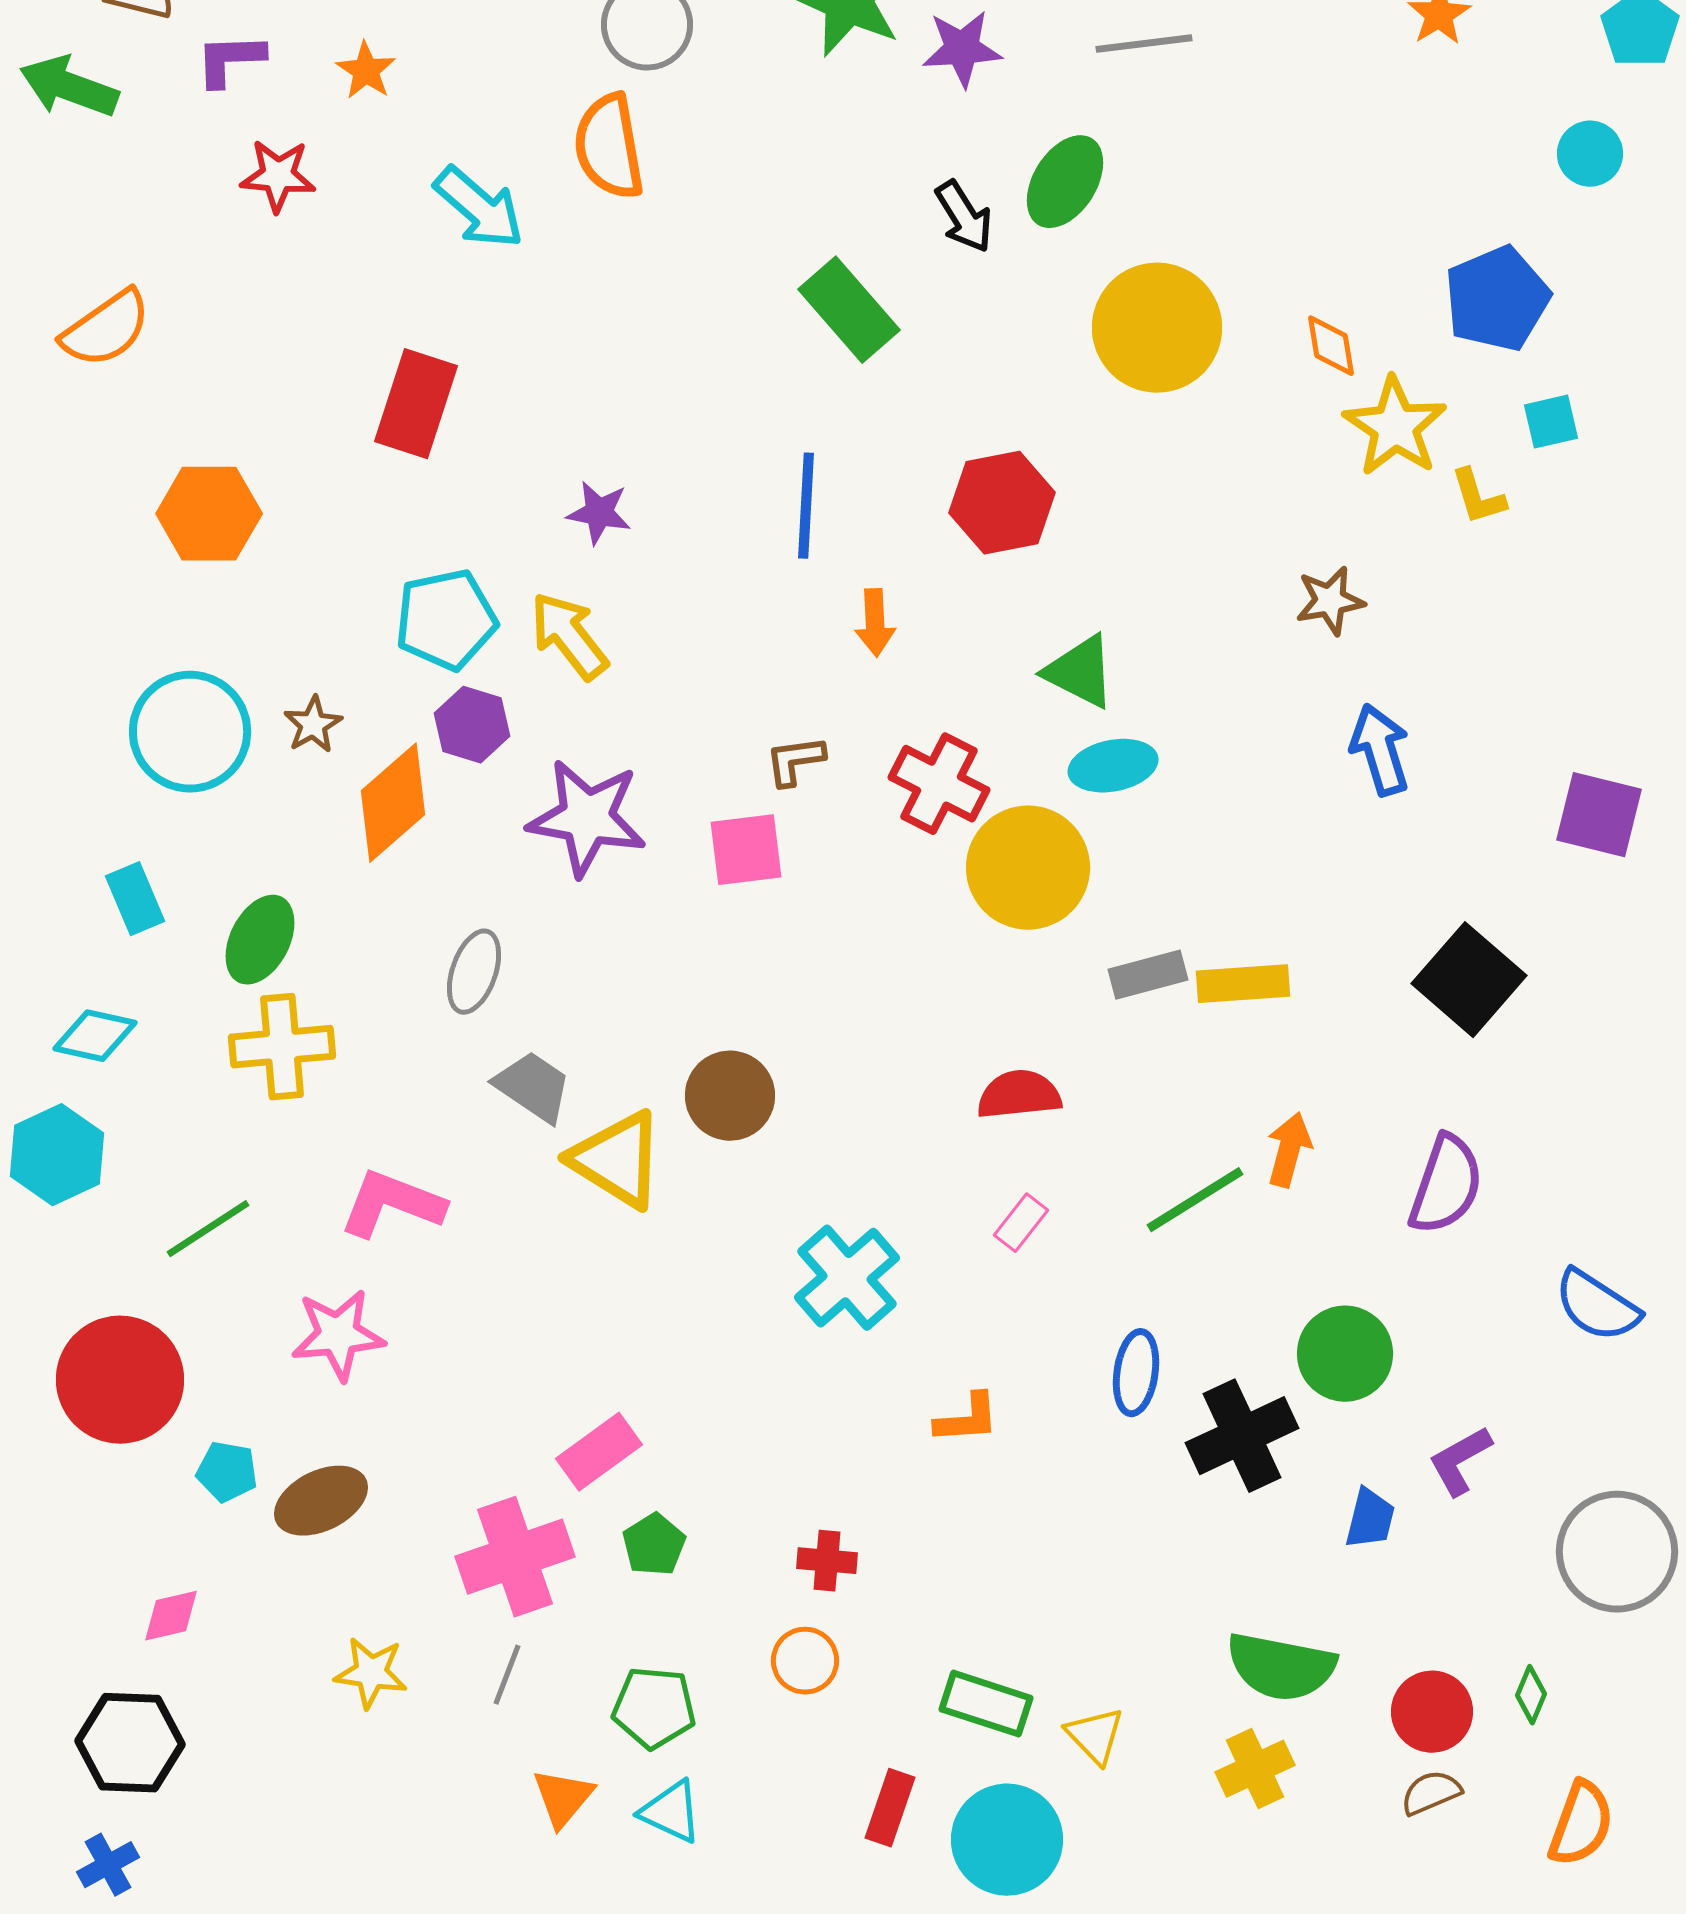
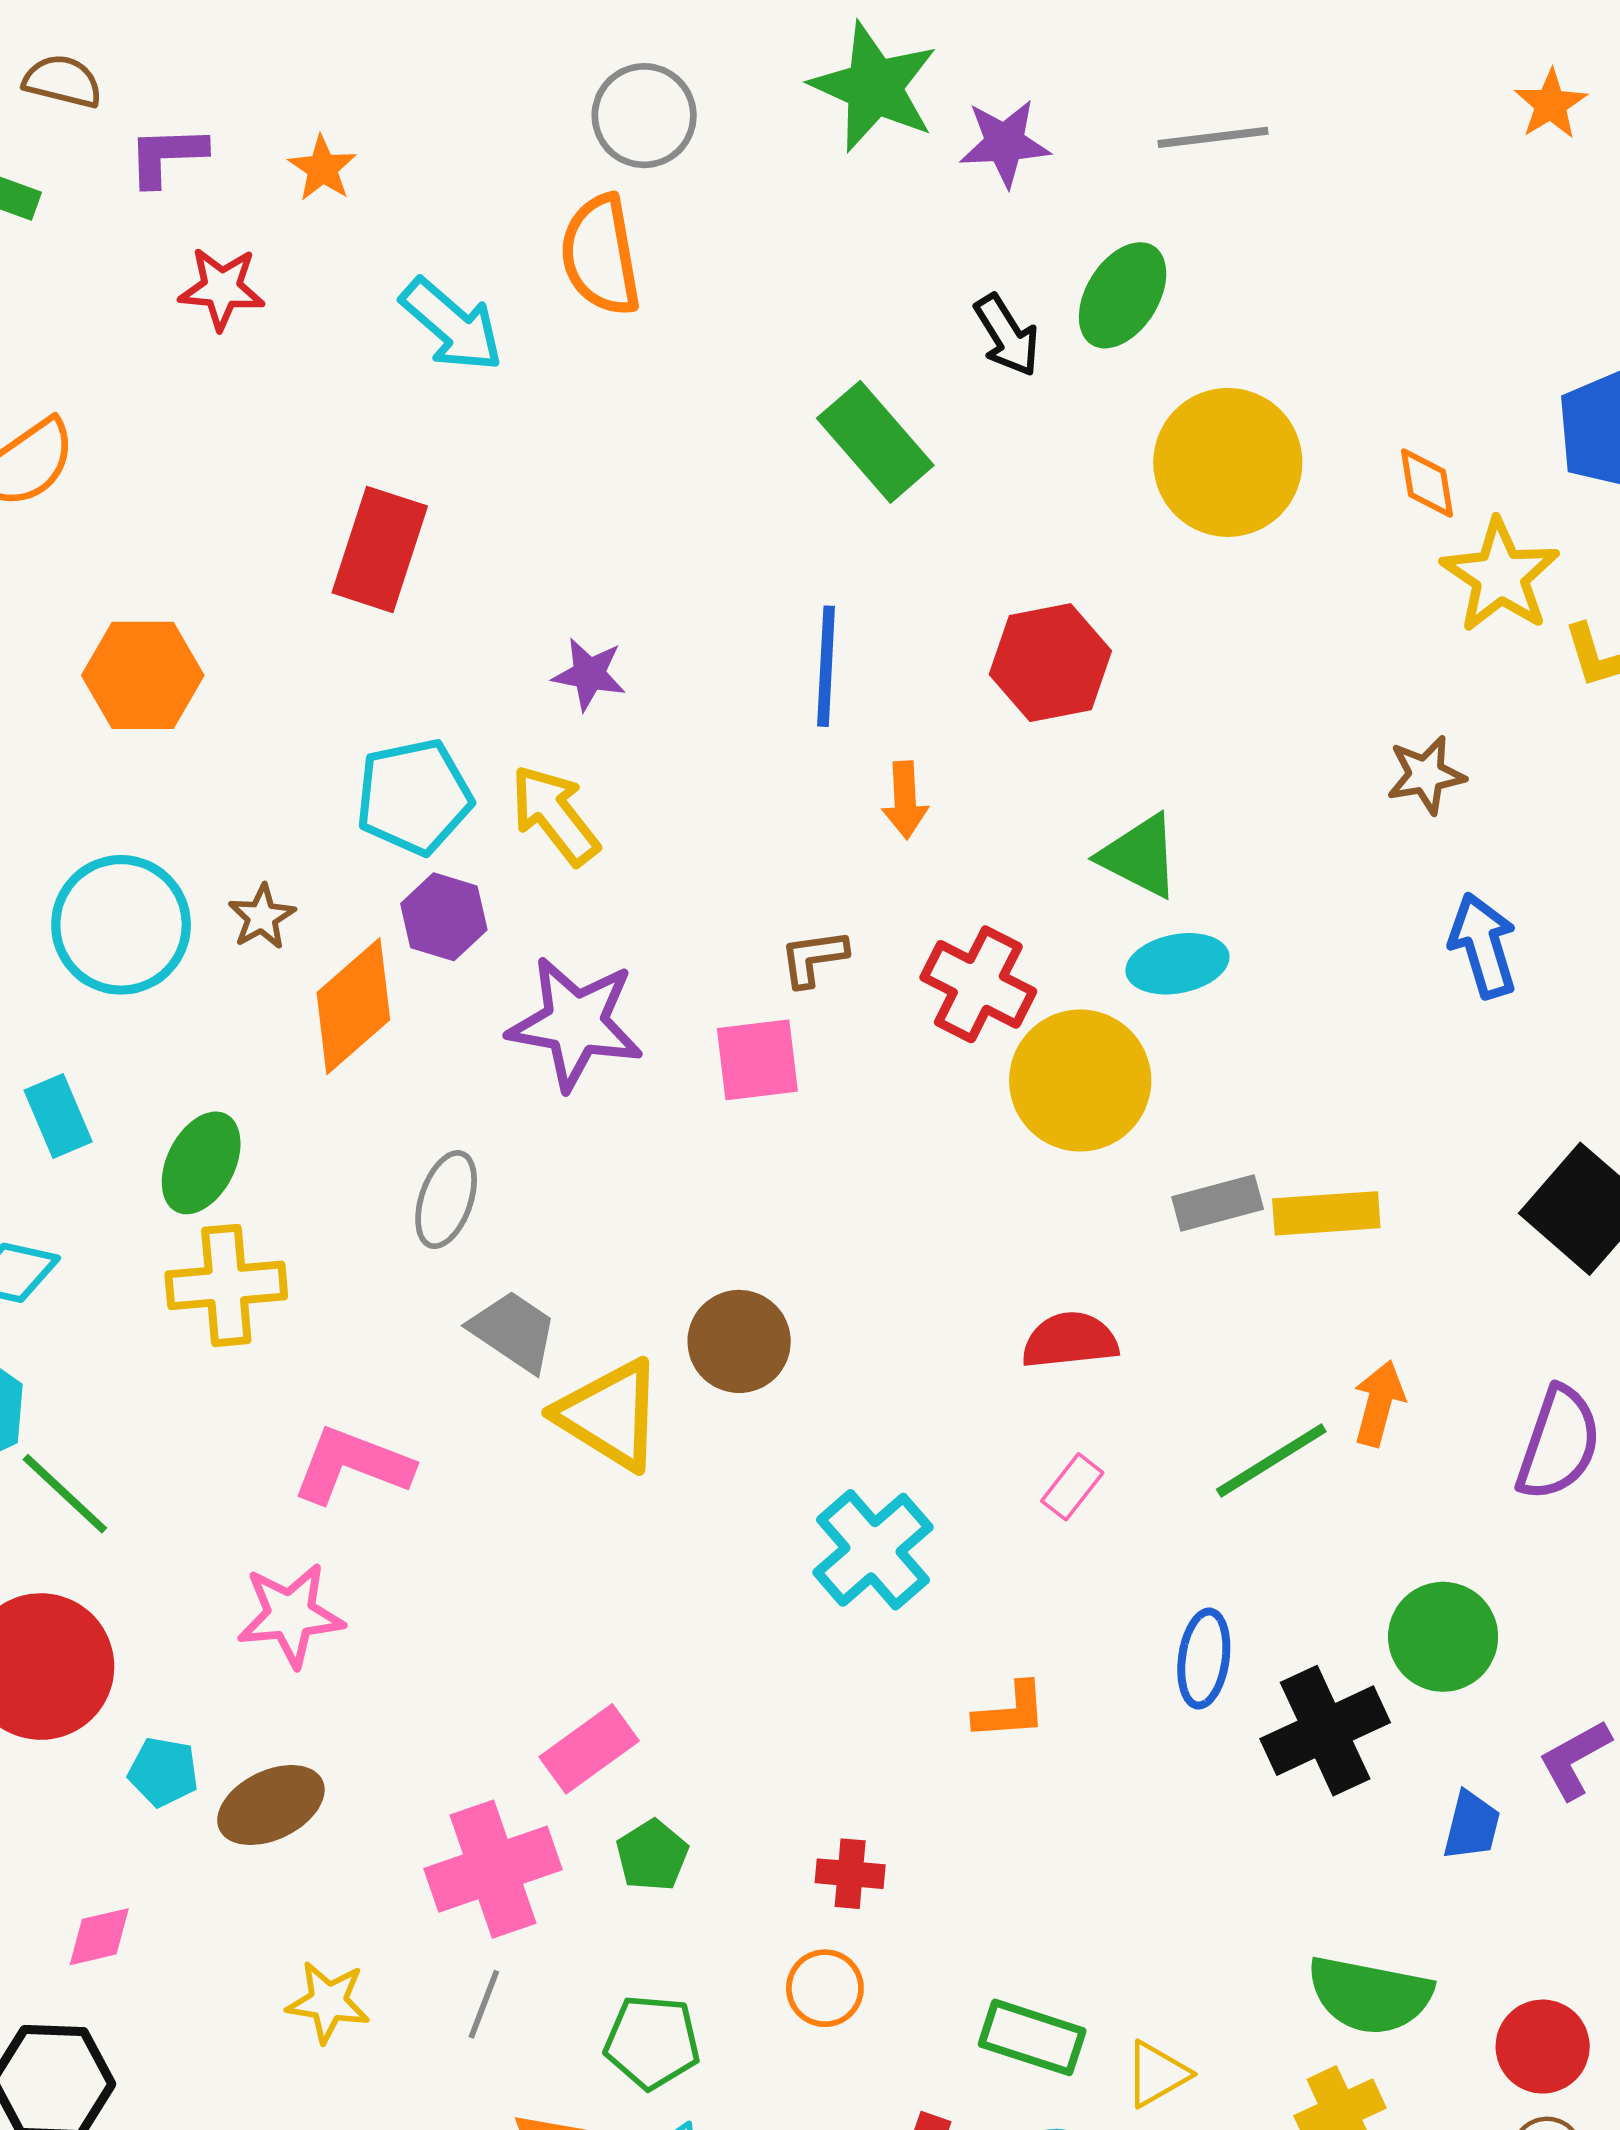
green line: (208, 1229) -> (65, 1494), moved, turned 76
yellow triangle: (1095, 1736) -> (1157, 2074), turned 44

